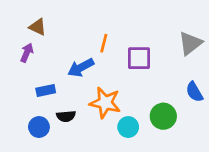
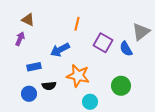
orange line: (104, 43) -> (77, 24), moved
purple square: (139, 58) -> (103, 43), turned 30
blue semicircle: (194, 92) -> (126, 49), moved
cyan circle: (128, 127) -> (90, 102), moved

